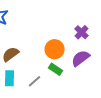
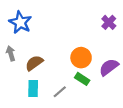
purple cross: (82, 32) -> (109, 22), moved

